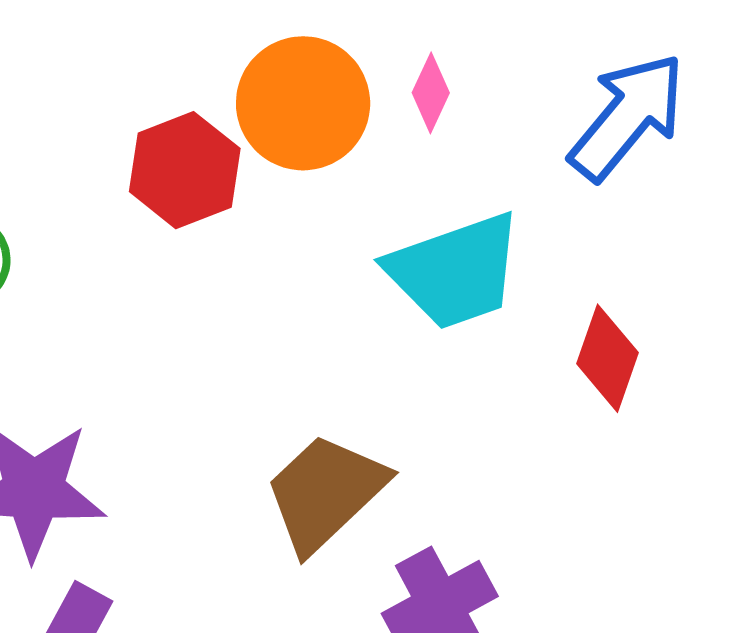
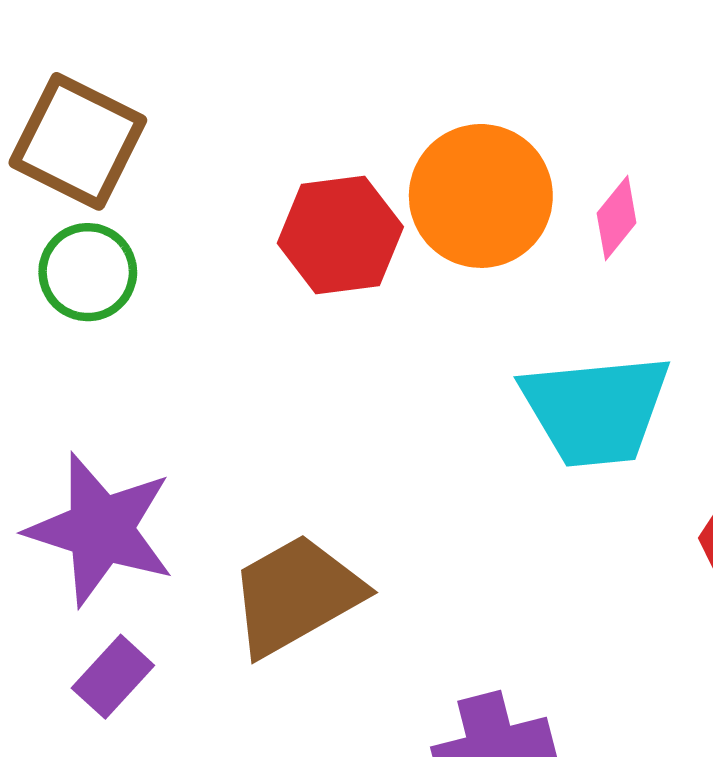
brown trapezoid: (325, 493) -> (296, 595), moved

